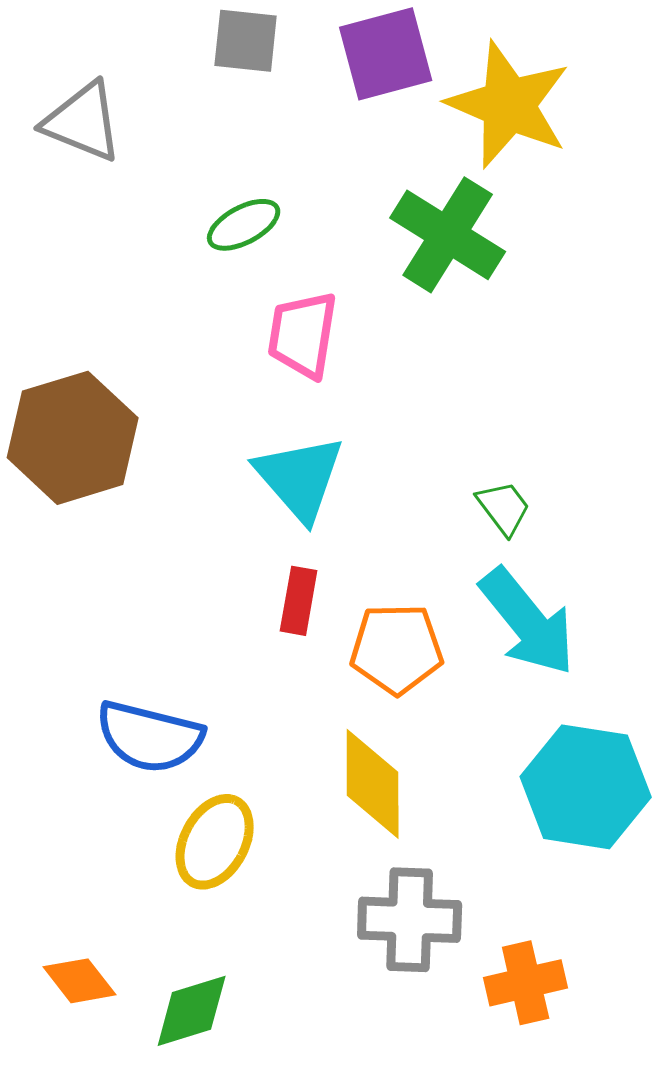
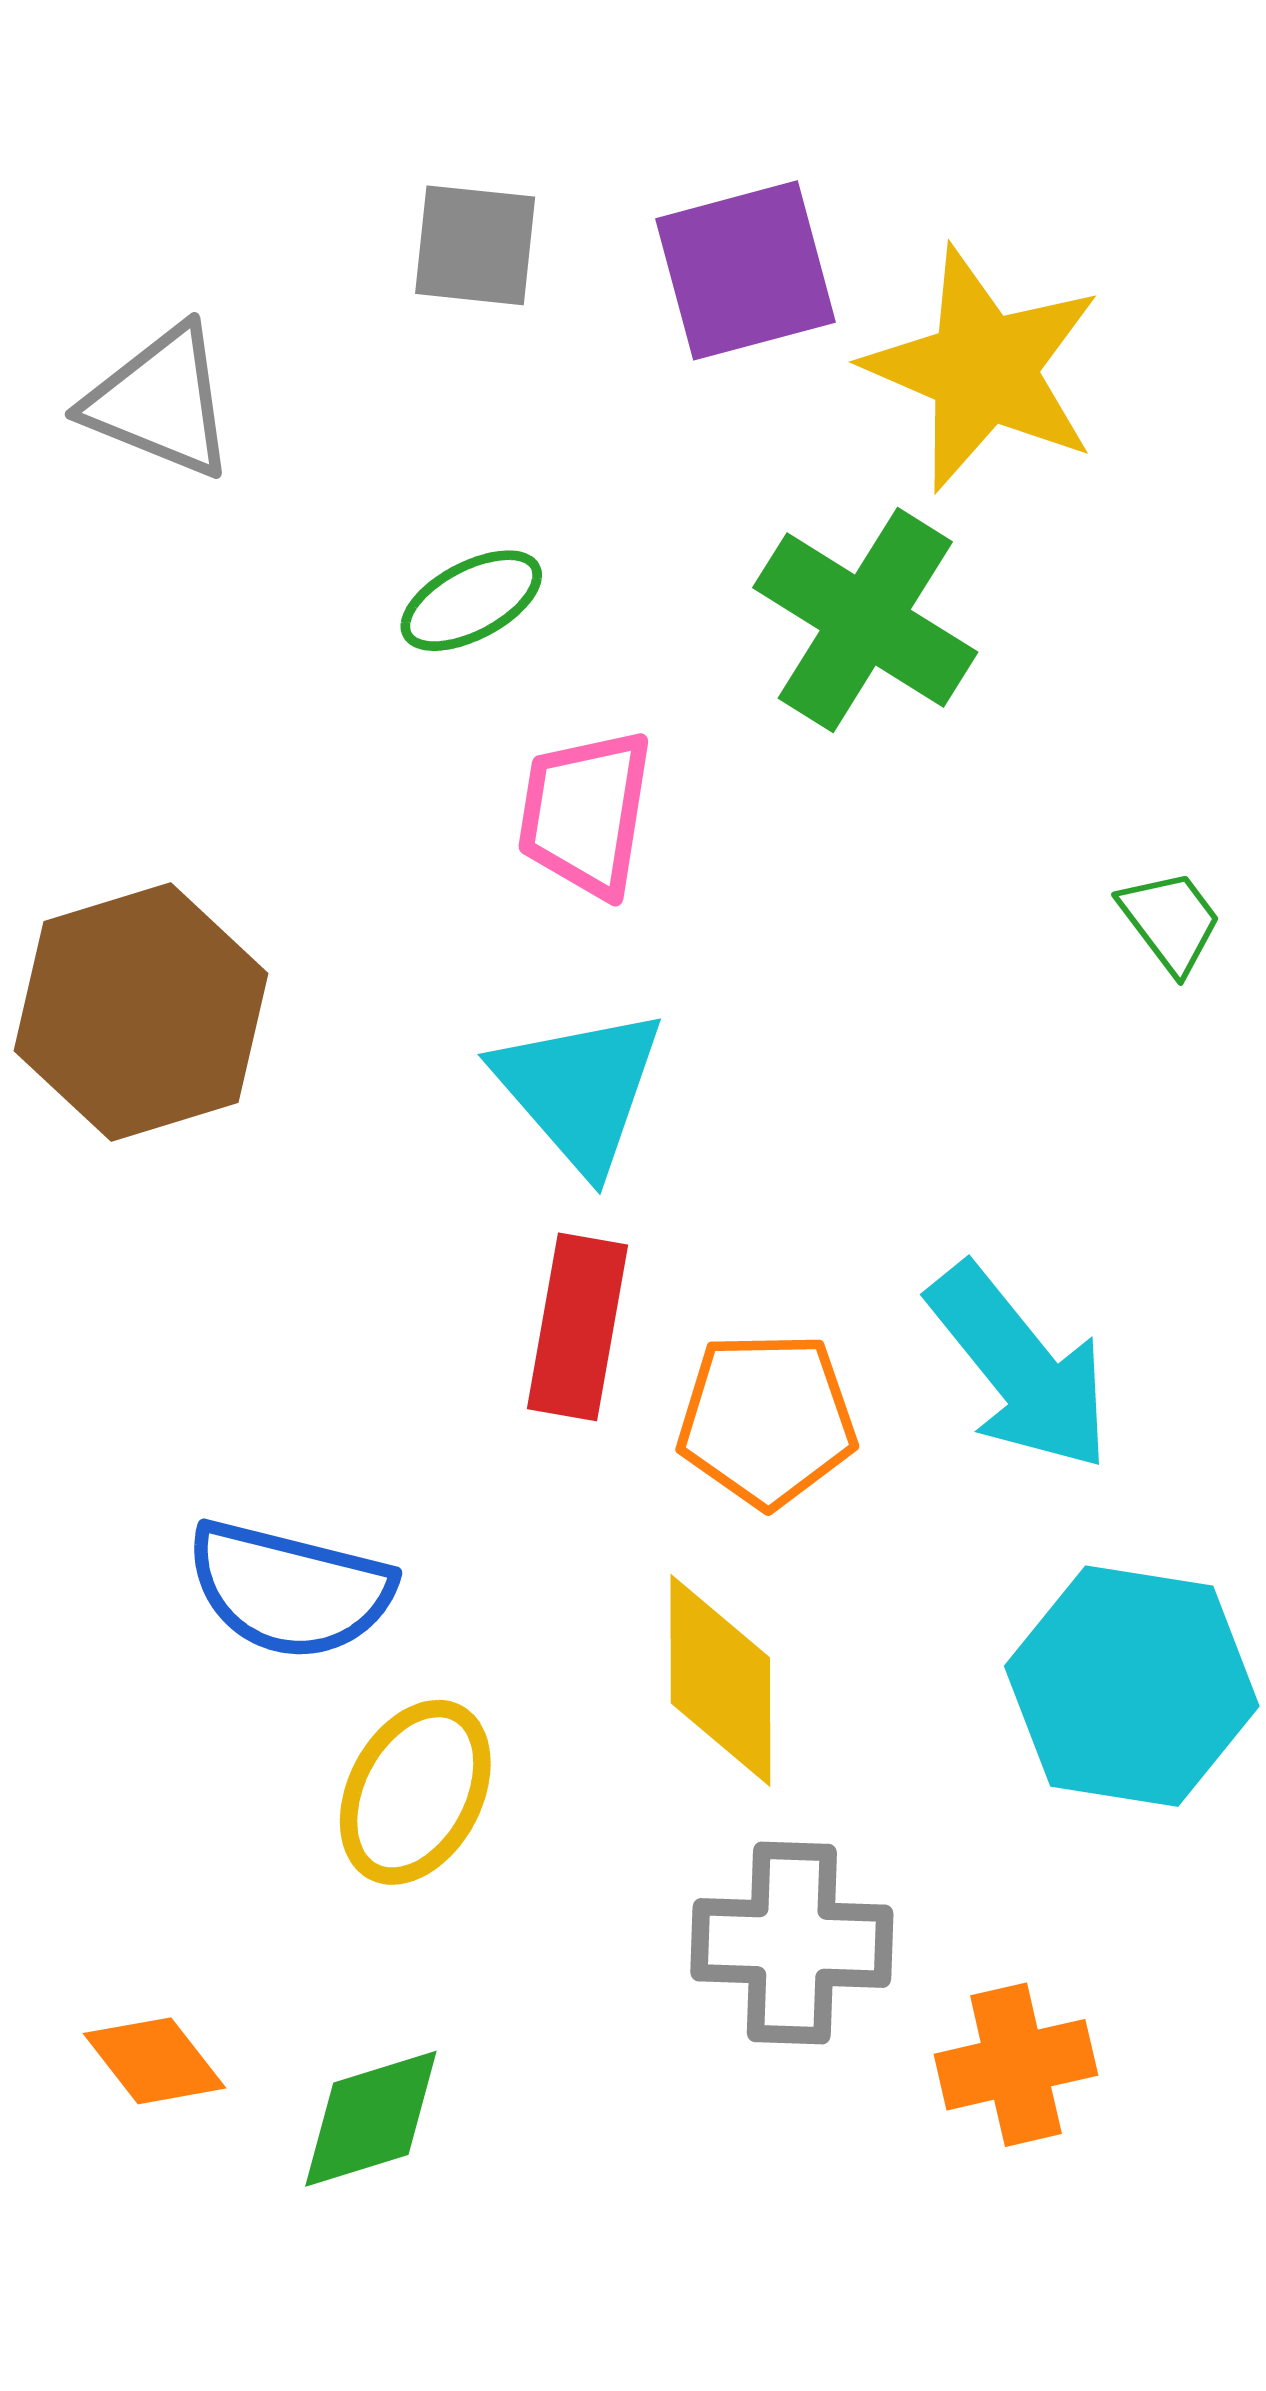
green trapezoid: (504, 508) -> (1170, 921), moved
red rectangle: (299, 601) -> (577, 1327), size x1.4

